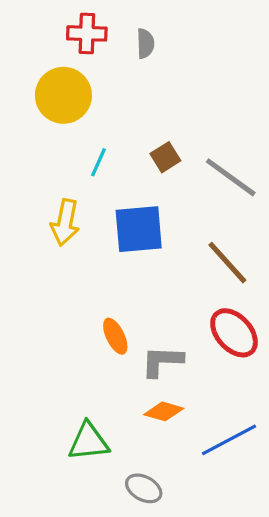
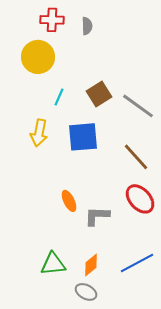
brown square: (165, 157) -> (99, 94), size x1.4
orange diamond: (164, 411) -> (91, 265), moved, turned -55

